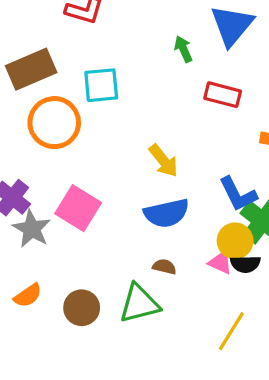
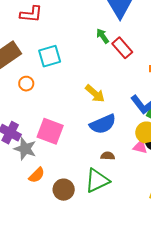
green arrow: (183, 49) -> (103, 36), moved
red rectangle: (223, 95) -> (122, 48), turned 45
orange circle: (54, 123) -> (26, 84), size x0.5
orange semicircle: (28, 296) -> (37, 175), moved

